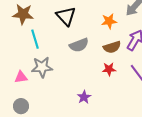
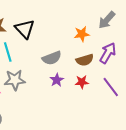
black triangle: (66, 16) -> (25, 29), moved
purple star: (84, 97) -> (57, 80), moved

